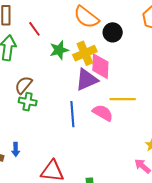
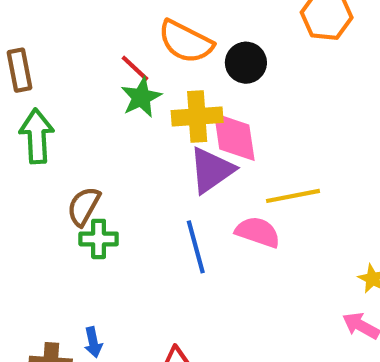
red line: (34, 29) -> (135, 68), moved
green star: (59, 50) -> (141, 97), moved
yellow cross: (85, 53) -> (197, 116), turned 30

